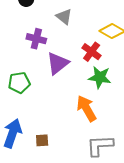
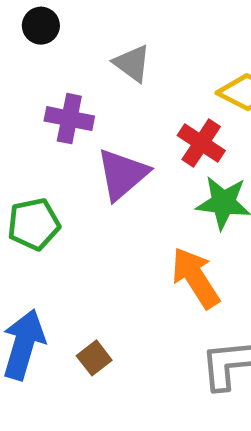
brown square: (42, 140) -> (94, 358), turned -32

